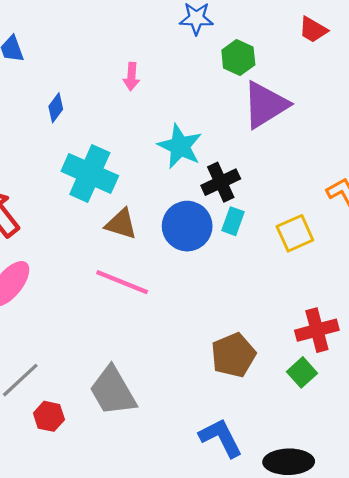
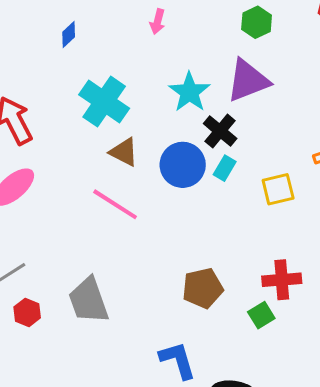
purple triangle: (265, 105) -> (248, 81), moved
blue diamond: (56, 108) -> (69, 35), moved
black cross: (221, 182) -> (220, 131), turned -36

